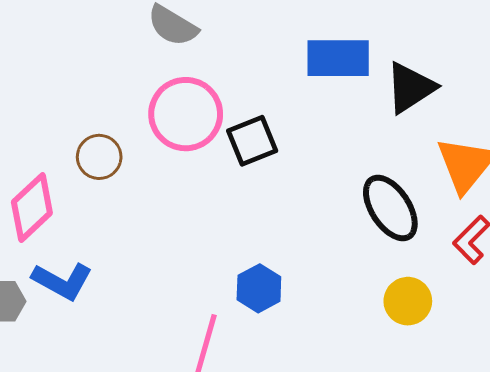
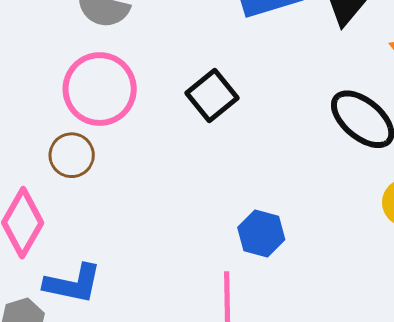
pink circle: (186, 114) -> (100, 89), moved

